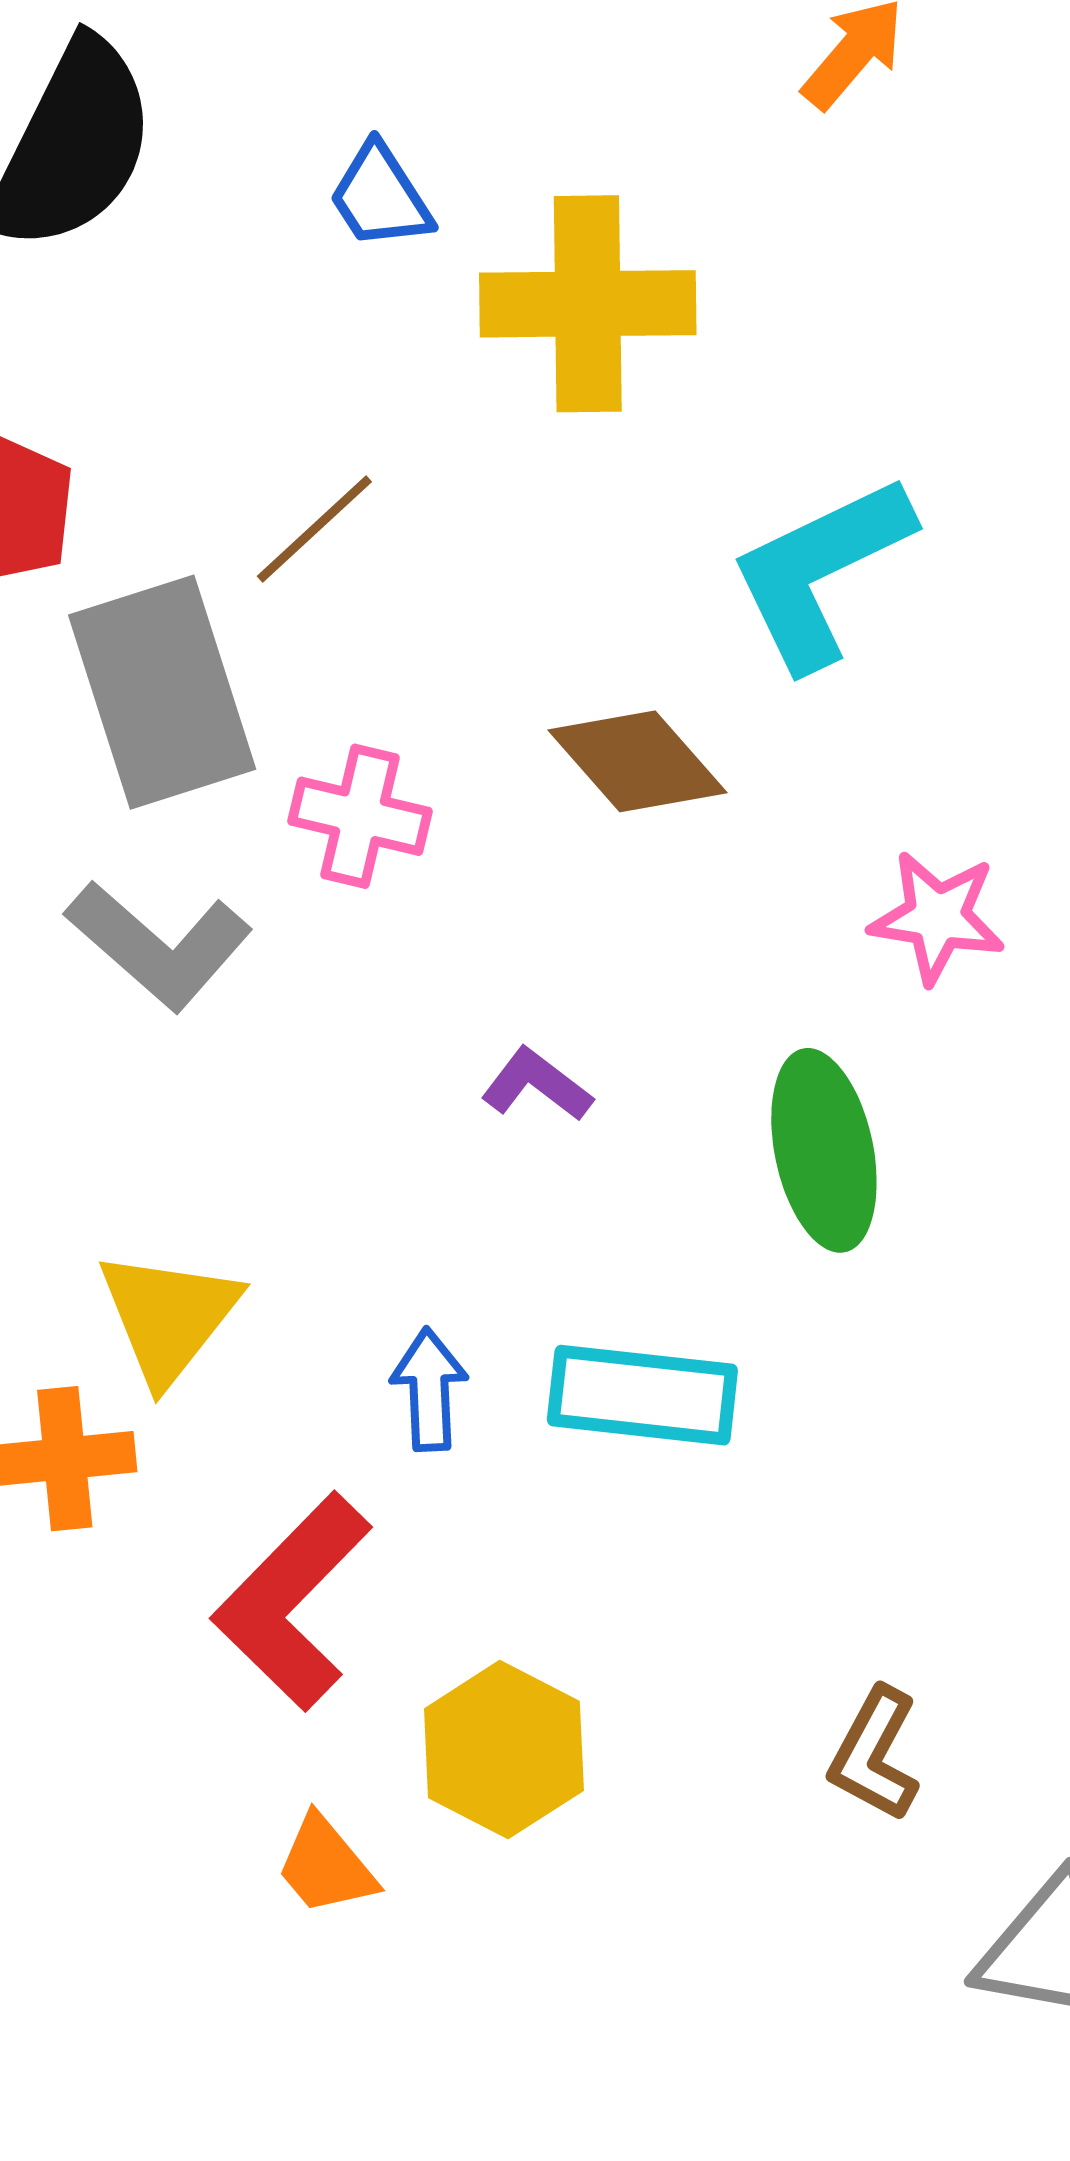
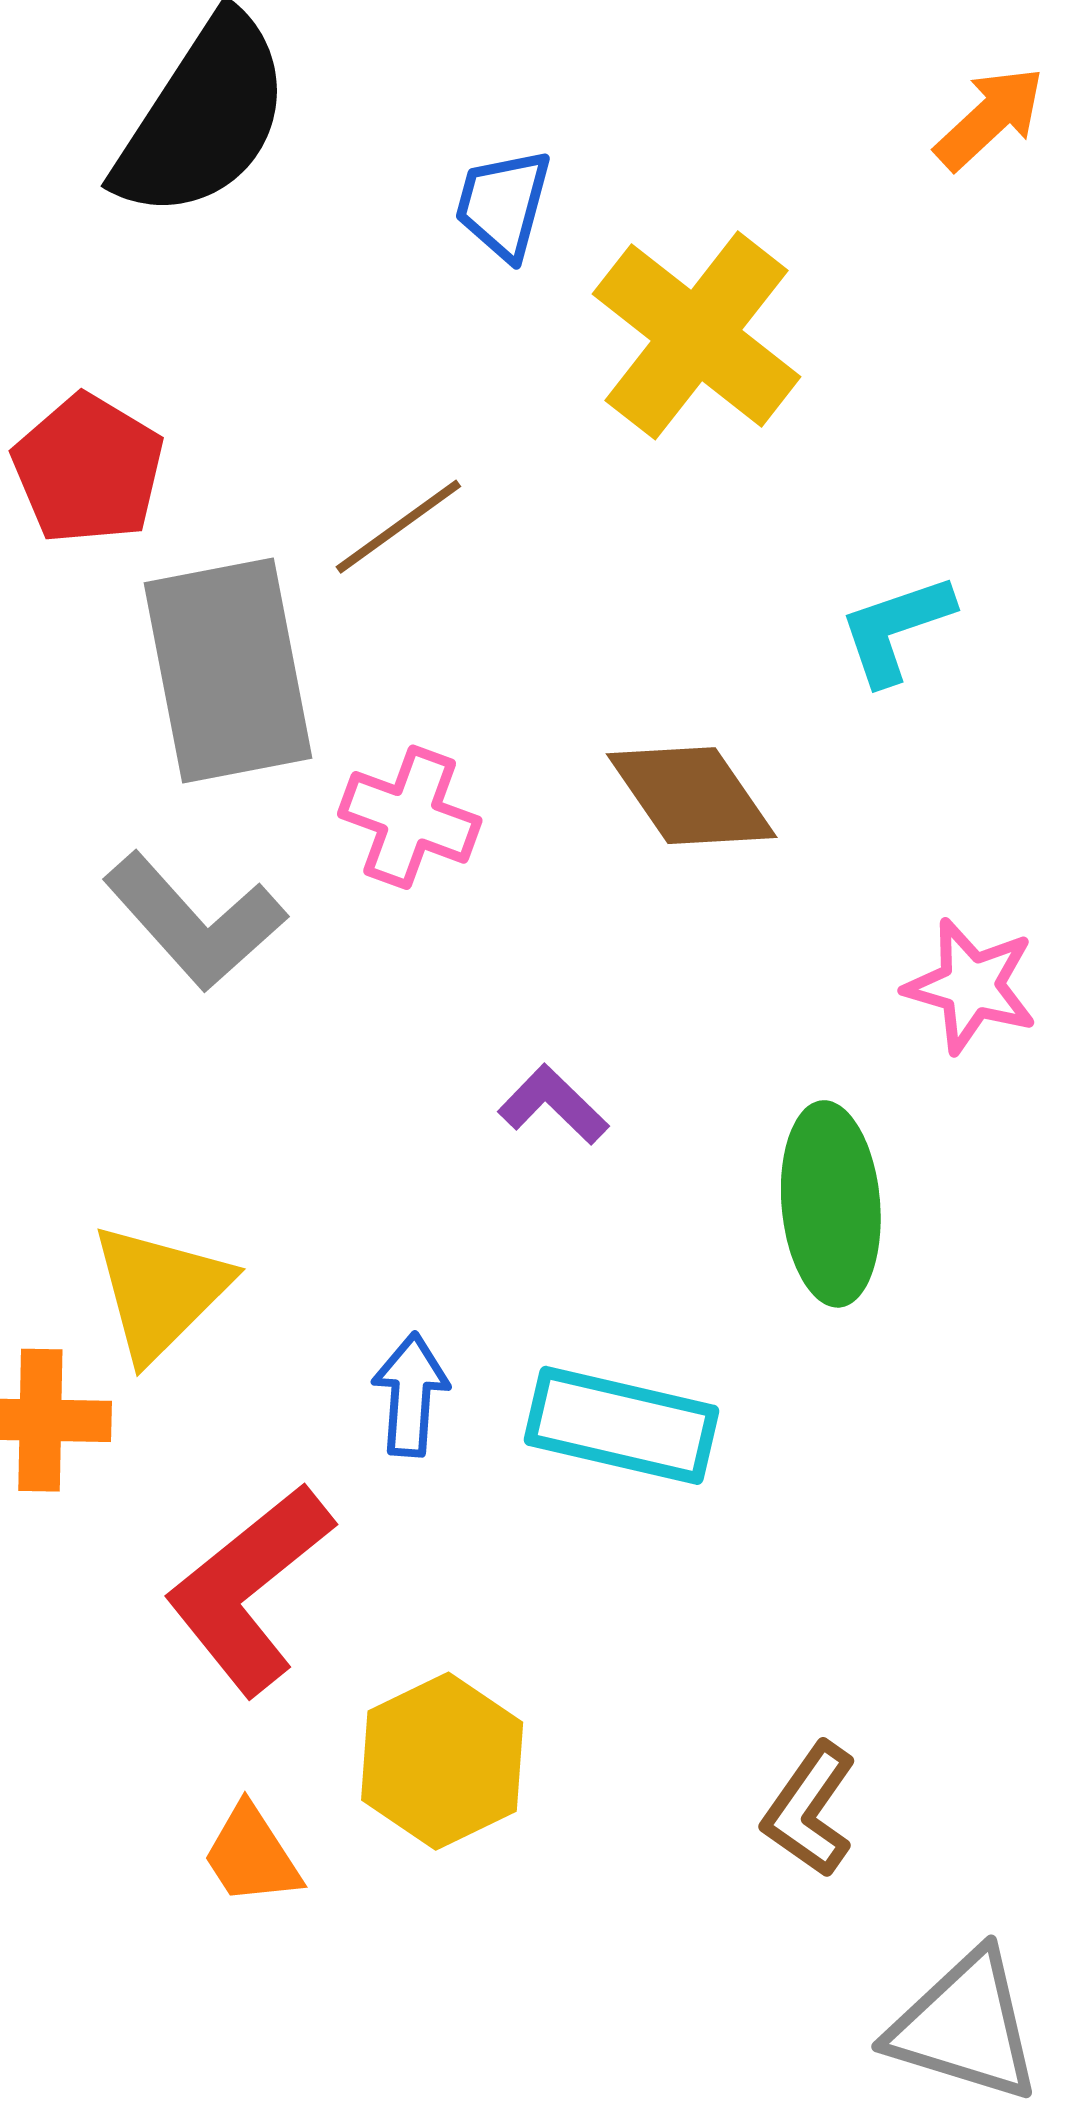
blue trapezoid: (380, 197) -> (503, 204), turned 41
yellow cross: (588, 304) -> (697, 335), turned 32
cyan L-shape: (821, 572) -> (896, 629), size x0.6

